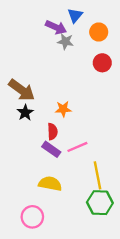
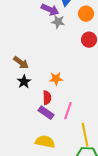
brown arrow: (22, 90) -> (21, 63), size x0.7
pink line: (77, 147) -> (68, 111), turned -48

